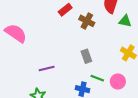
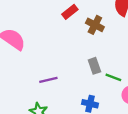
green line: (97, 78) -> (113, 77), moved

